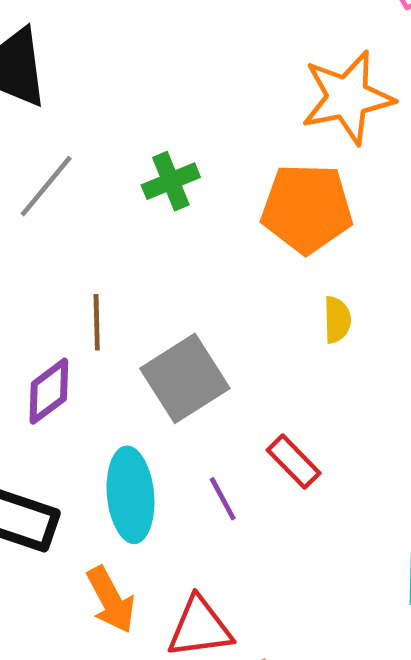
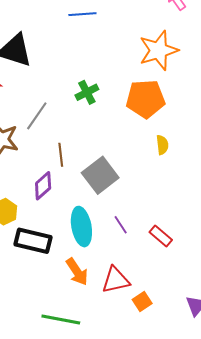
gray line: (46, 186) -> (37, 116), moved
red rectangle: (294, 462) -> (161, 236), moved

